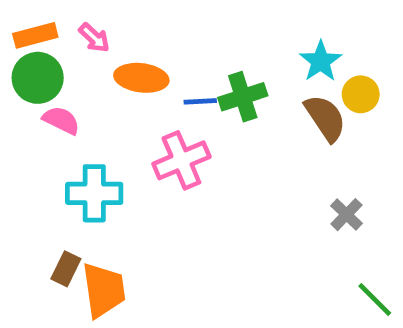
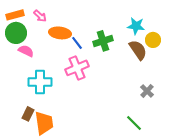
cyan star: (321, 61) -> (136, 26), turned -30
blue line: (200, 101) -> (77, 43), moved, turned 56
green line: (375, 299) -> (134, 123), moved

